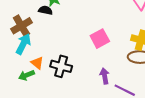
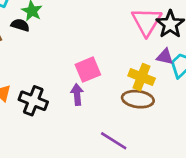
purple arrow: (105, 76) -> (77, 95), moved

